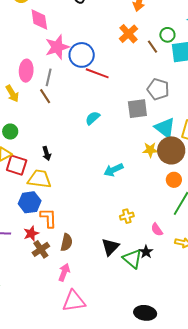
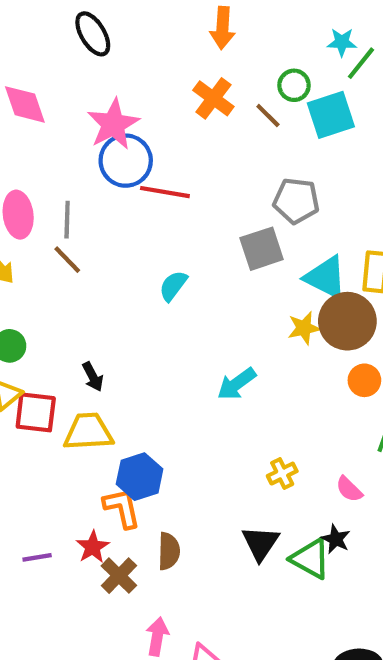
pink star: (57, 47) -> (113, 124), moved
blue hexagon: (30, 202) -> (140, 477), moved
pink arrow: (64, 272) -> (157, 637), moved

